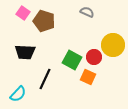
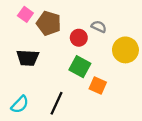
gray semicircle: (87, 12) -> (99, 27), moved
red circle: (94, 57) -> (79, 38), moved
black line: (45, 79) -> (57, 103), moved

